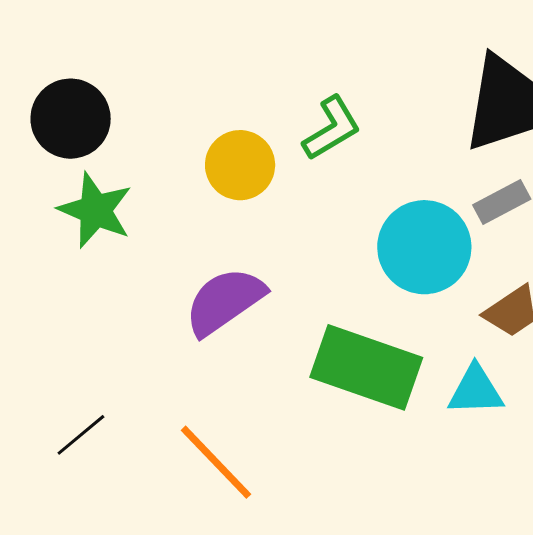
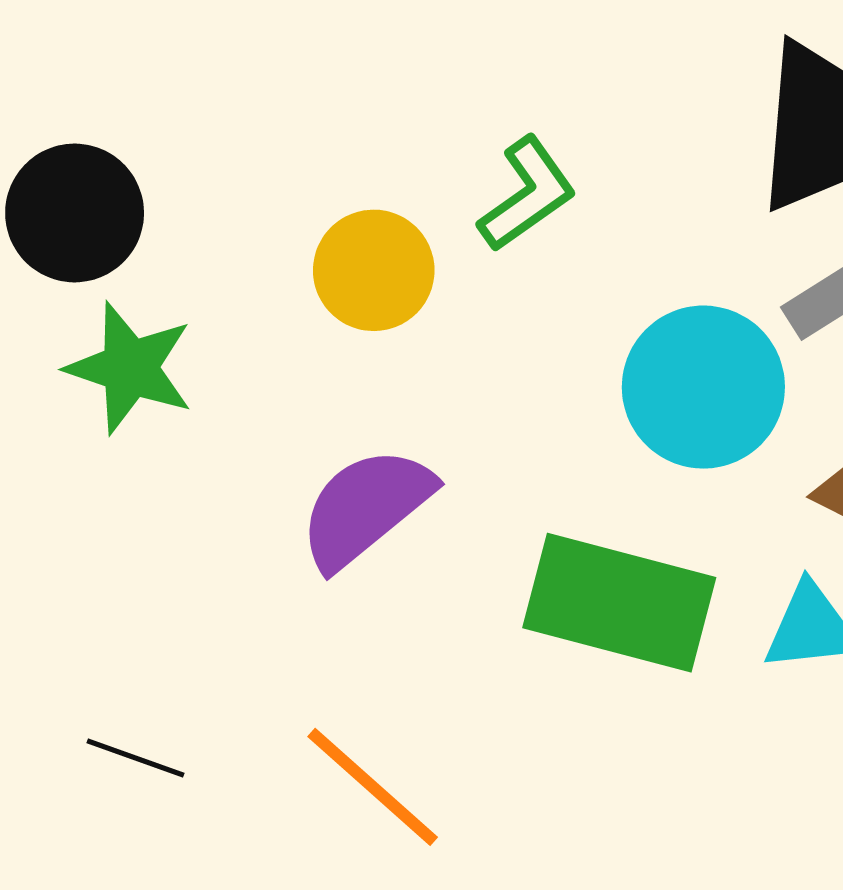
black line: (81, 435) -> (136, 758), turned 64

